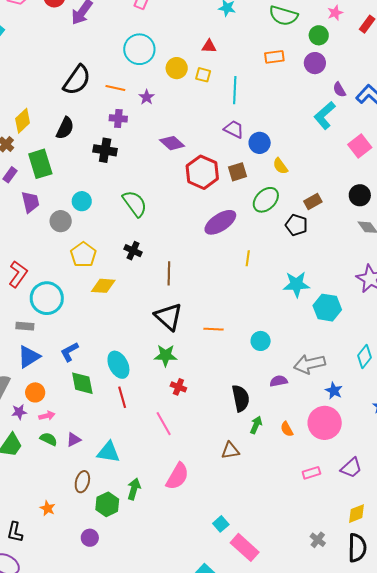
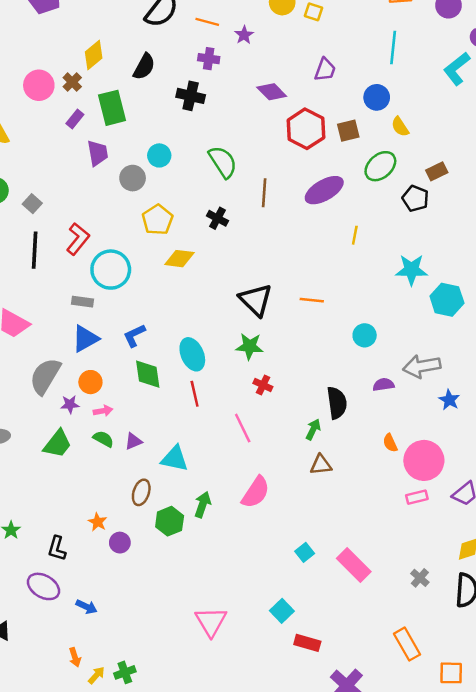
cyan line: (235, 90) -> (393, 48), moved
purple trapezoid: (234, 129) -> (325, 70), moved, turned 80
brown line: (169, 273) -> (264, 193), moved
orange line: (213, 329) -> (312, 300), moved
pink circle: (325, 423) -> (424, 460), moved
green arrow: (256, 425) -> (313, 429), moved
purple circle: (90, 538) -> (120, 543), moved
pink rectangle: (245, 547) -> (354, 565), moved

